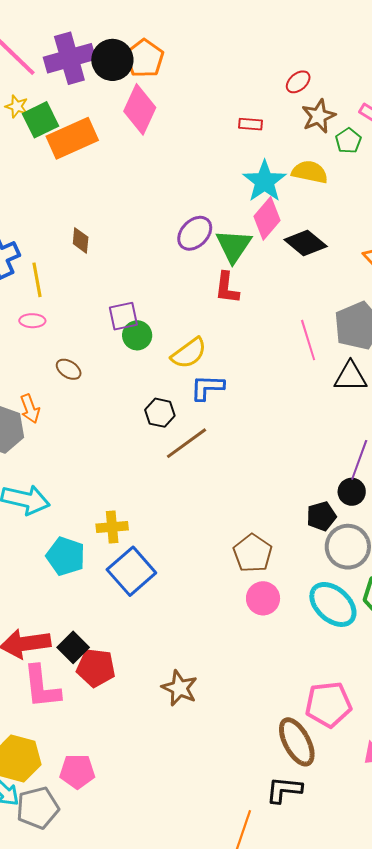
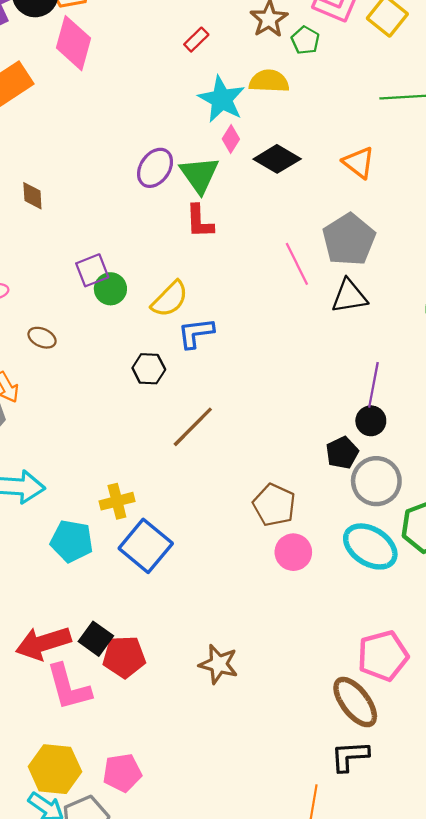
red rectangle: (250, 124) -> (196, 40), turned -40
pink diamond: (267, 218) -> (231, 139), size x0.6
brown line: (186, 443) -> (193, 427), moved

